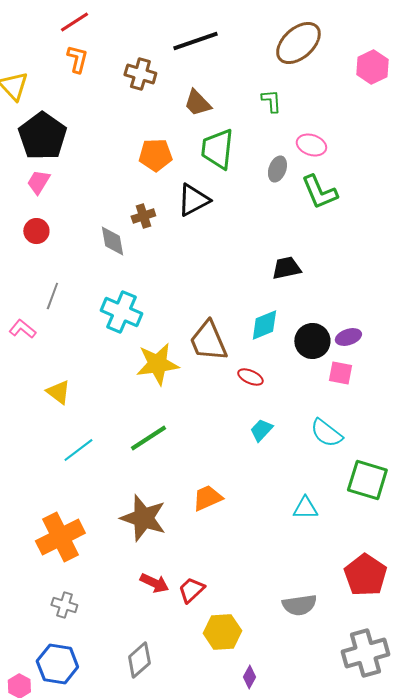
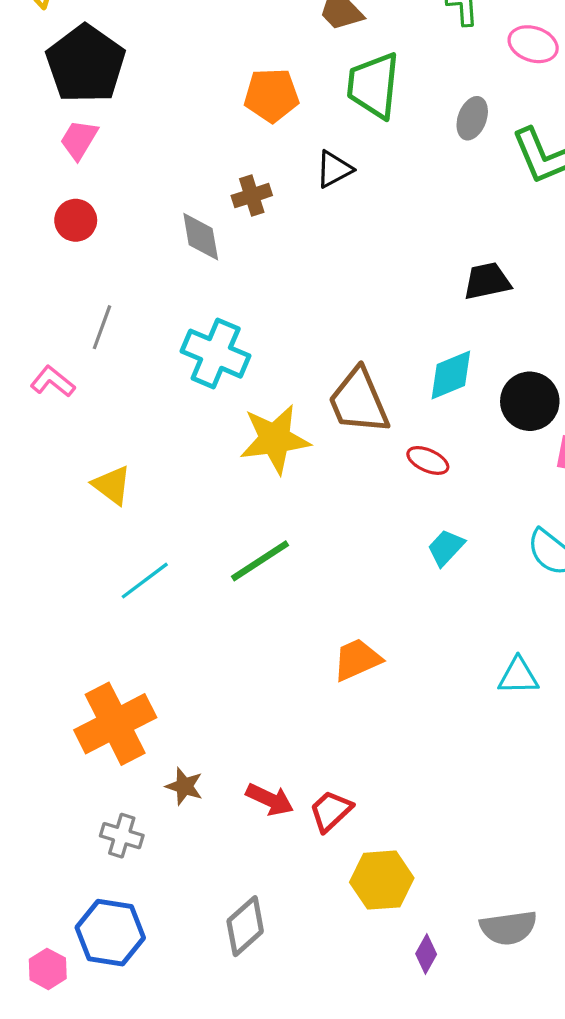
pink ellipse: (311, 145) -> (533, 44), moved
black triangle: (193, 200) -> (334, 169), size x0.7
brown star: (143, 518) -> (184, 786), moved, size x0.5
gray semicircle: (299, 605) -> (508, 928), moved

